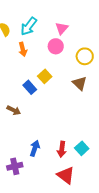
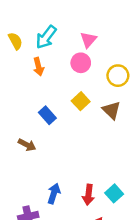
yellow square: (45, 76) -> (81, 101), moved

